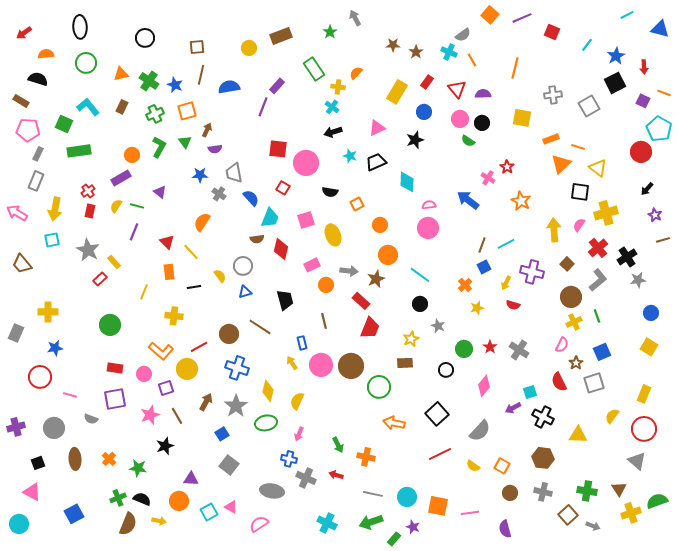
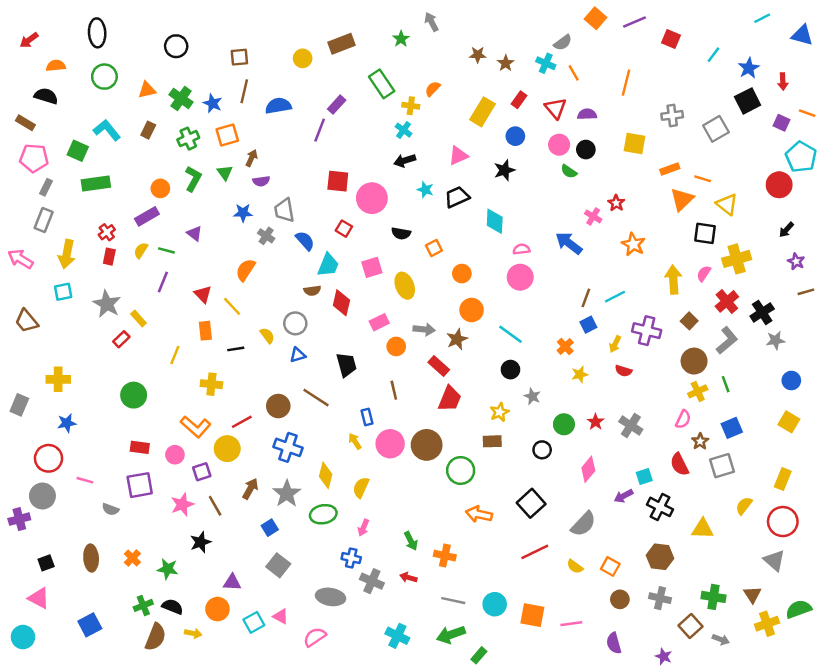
gray circle: (54, 428) -> (42, 496), moved
purple star: (413, 527) -> (664, 656), moved

